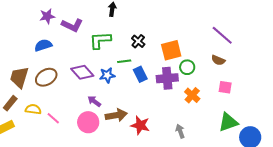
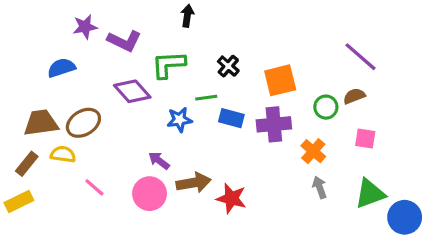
blue semicircle: (43, 45) -> (61, 68), moved
brown semicircle: (218, 60) -> (354, 96), turned 136
green circle: (187, 67) -> (326, 107), moved
purple diamond: (82, 72) -> (132, 91), moved
blue rectangle: (140, 74) -> (231, 118), turned -49
brown trapezoid: (19, 77) -> (41, 123), turned 65
yellow semicircle: (33, 109) -> (63, 154), moved
gray arrow: (180, 131) -> (320, 187), moved

